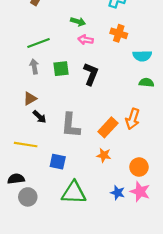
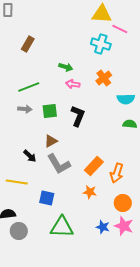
orange cross: (119, 33) -> (104, 78), turned 35
gray arrow: (34, 67) -> (25, 109), turned 104
brown triangle: (30, 99) -> (51, 141), moved
orange arrow: (133, 119) -> (117, 173), moved
gray L-shape: (71, 125) -> (59, 164), turned -35

